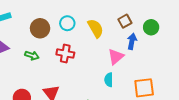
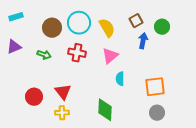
cyan circle: (67, 23) -> (79, 23), size x1.5
pink triangle: (116, 57) -> (110, 56), moved

